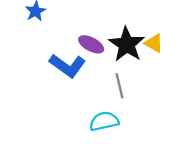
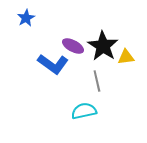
yellow triangle: (154, 43) -> (126, 57), moved, turned -36

